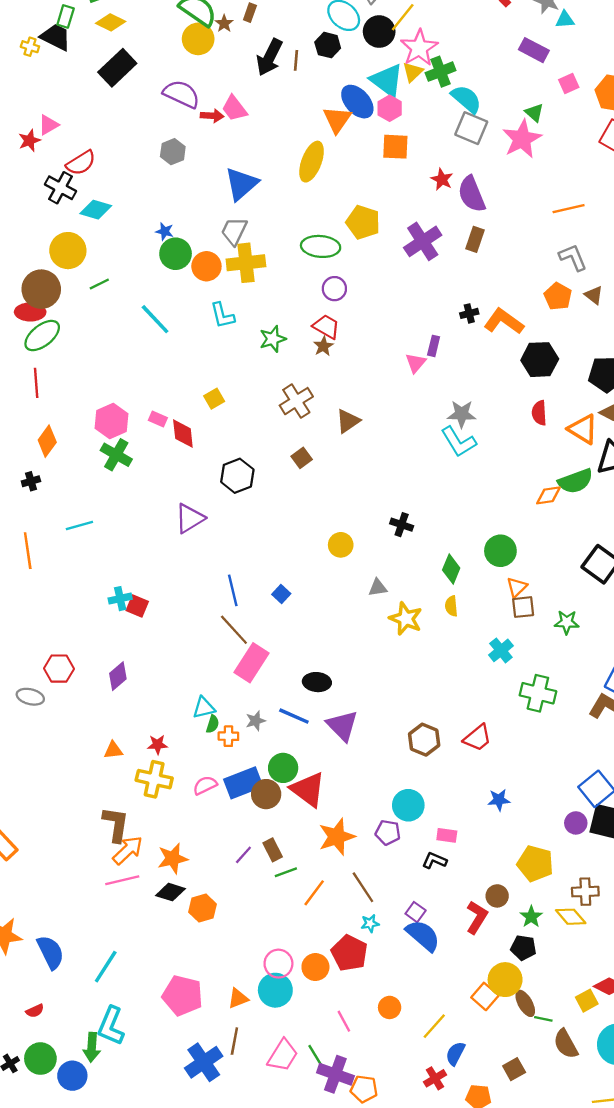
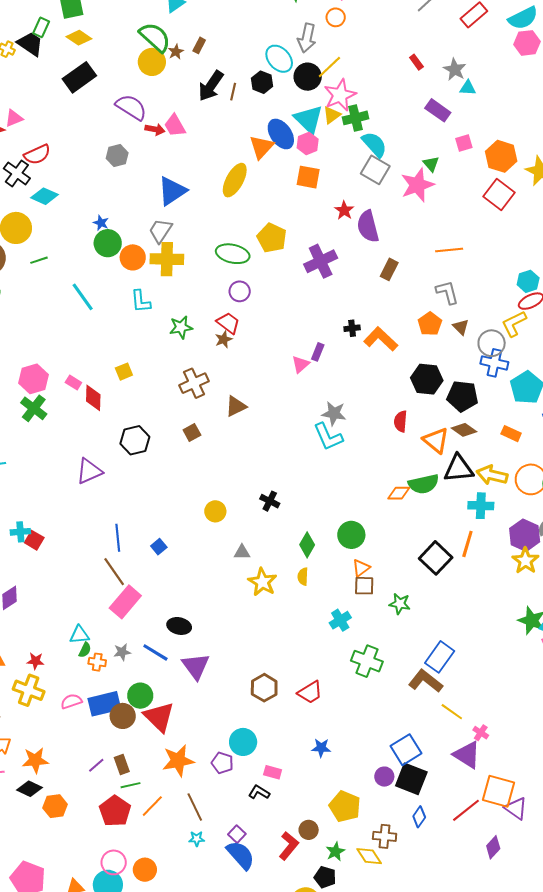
brown rectangle: (475, 239) -> (389, 269), moved
black hexagon: (540, 360) -> (427, 379), moved
red pentagon: (349, 953) -> (115, 811), moved

